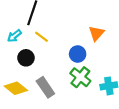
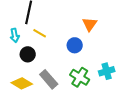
cyan arrow: (14, 36) -> (15, 35), turned -56
green cross: (80, 77) -> (80, 77), moved

